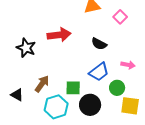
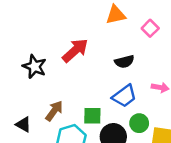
red arrow: (59, 35) -> (75, 50), turned -35
black semicircle: (99, 44) -> (124, 62), turned -42
green circle: (117, 88) -> (139, 123), moved

